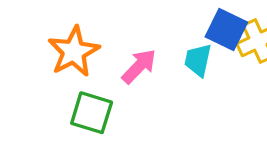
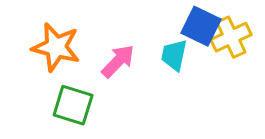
orange star: (74, 52) -> (56, 47), turned -30

